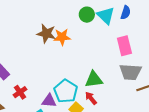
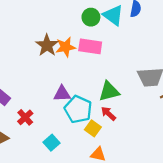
brown star: (46, 34) -> (47, 45), turned 30
pink rectangle: (124, 46) -> (90, 46), moved, turned -60
purple triangle: (49, 101) -> (62, 94), moved

